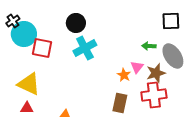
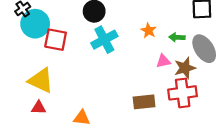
pink triangle: (137, 67) -> (163, 61), turned 40
orange star: (124, 75) -> (149, 31), moved
brown rectangle: (120, 103) -> (144, 102), turned 72

